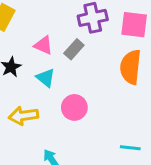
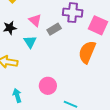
pink circle: (74, 107) -> (48, 86), moved

